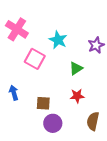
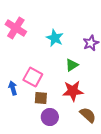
pink square: (35, 59) -> (33, 77), moved
red star: (77, 96) -> (73, 91), size x1.5
brown semicircle: (93, 121) -> (88, 115), turned 120

